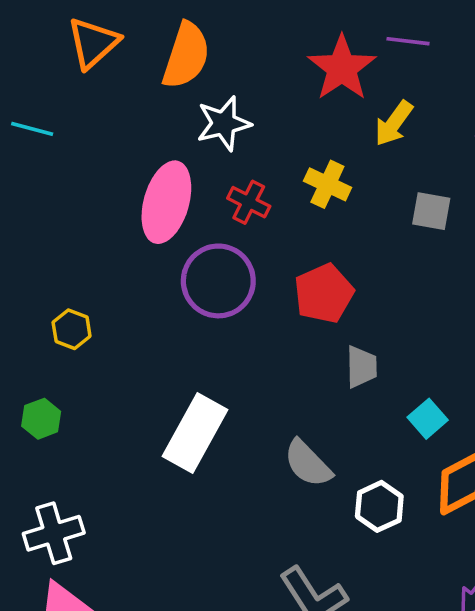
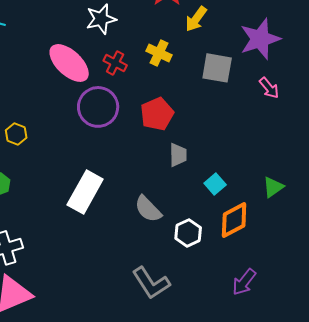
pink ellipse: (166, 202) -> (69, 63), turned -63
gray square: (431, 211) -> (217, 68), size x1.4

